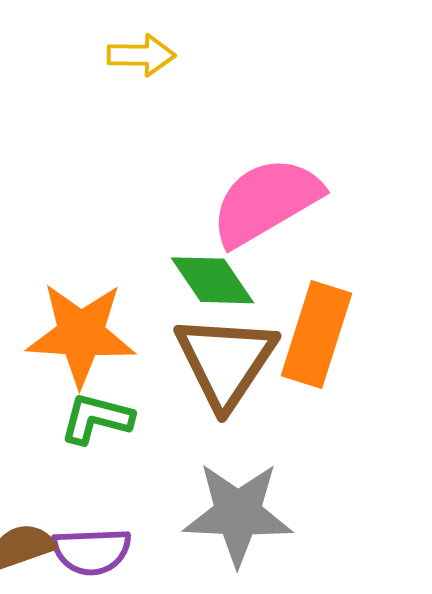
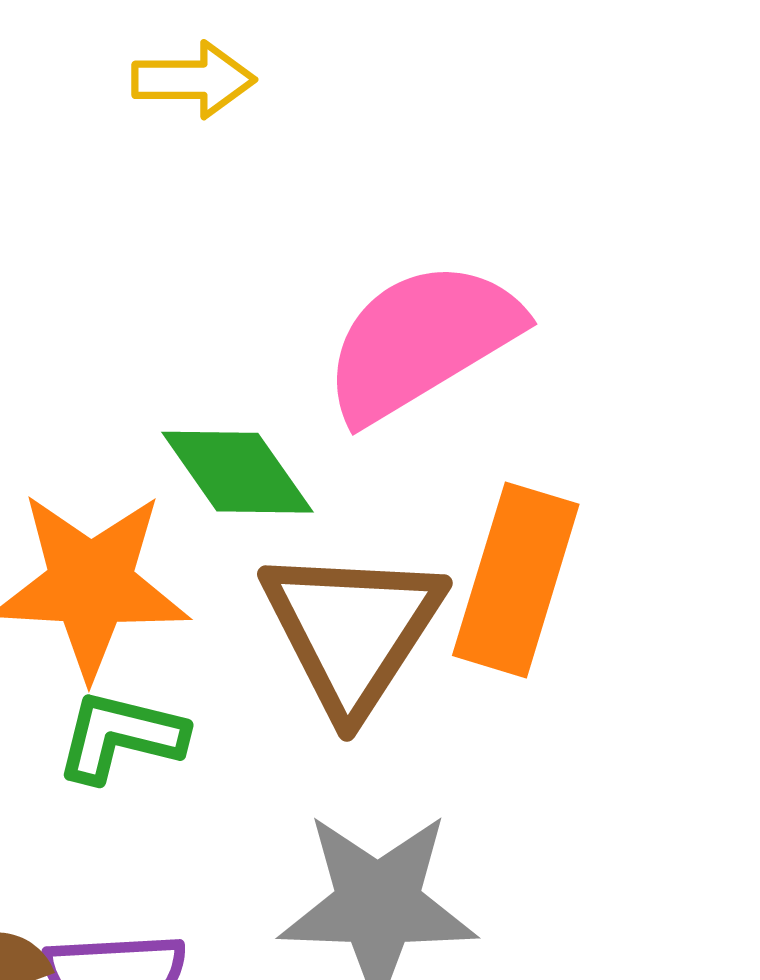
green diamond: (212, 280) -> (237, 472), moved

